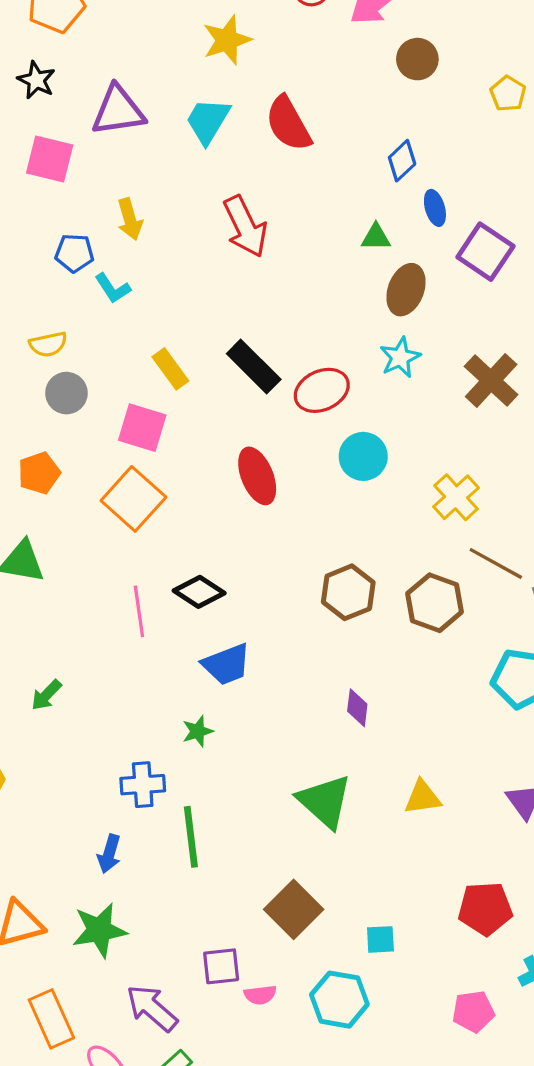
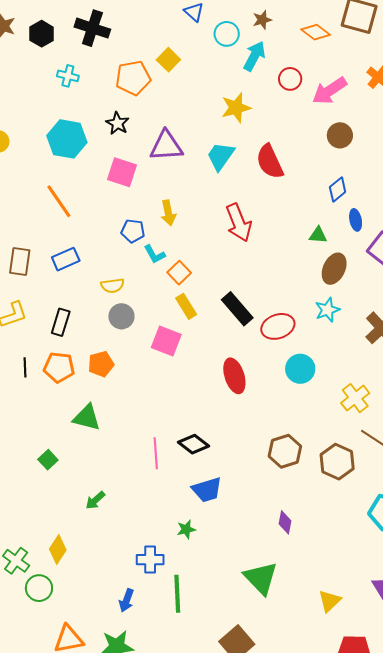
brown circle: (417, 59) -> (340, 135), moved
orange square: (133, 499) -> (179, 273), moved, size x0.6
yellow triangle: (423, 797) -> (330, 601), moved, turned -40

